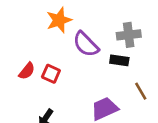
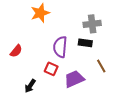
purple semicircle: (86, 44) -> (60, 47), moved, turned 50
red square: (51, 74) -> (51, 69), moved

